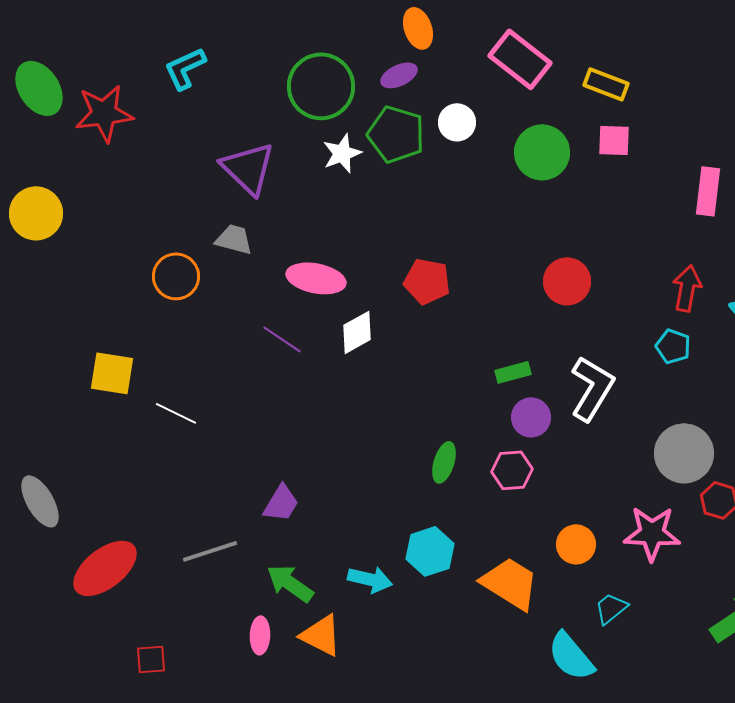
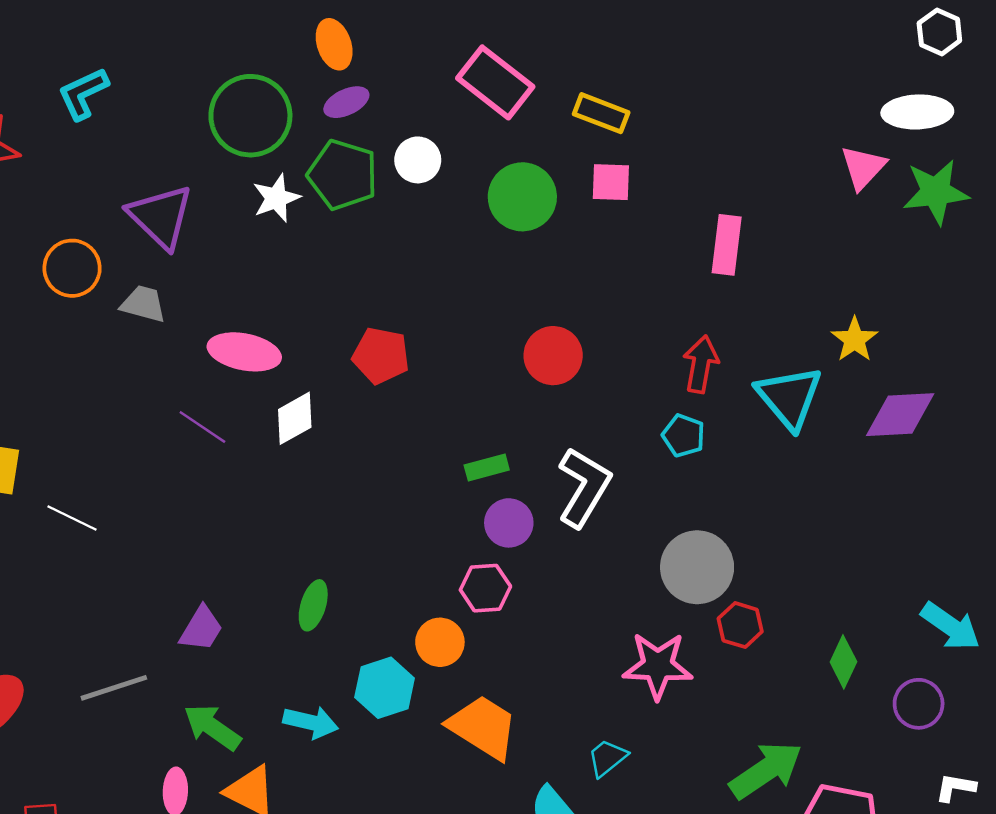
orange ellipse: (418, 28) -> (334, 44), moved
orange circle: (176, 276) -> (72, 268), moved
green ellipse: (444, 462) -> (313, 605), moved
orange circle: (576, 544) -> (440, 642), moved

